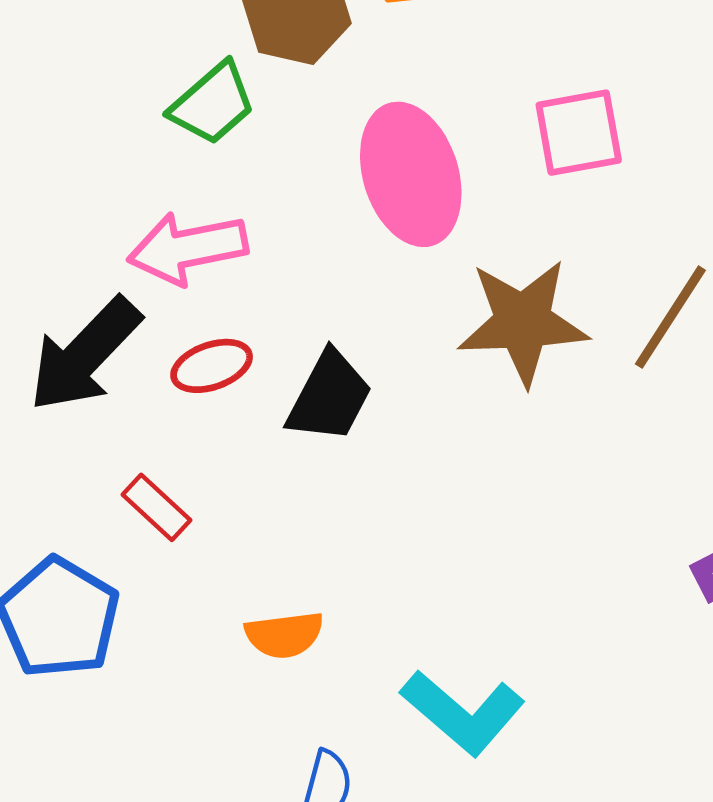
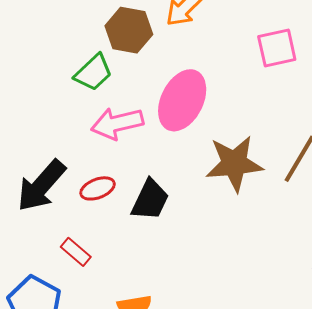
pink square: (579, 133) -> (277, 48), moved
pink ellipse: (411, 174) -> (182, 100), turned 46
pink arrow: (188, 248) -> (117, 123), moved

